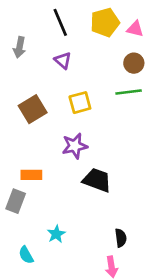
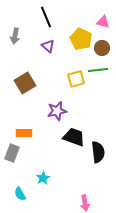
yellow pentagon: (105, 22) -> (81, 39), moved, turned -30
yellow square: (80, 103) -> (76, 79), moved
black semicircle: (121, 238) -> (98, 152), moved, size x1.5

